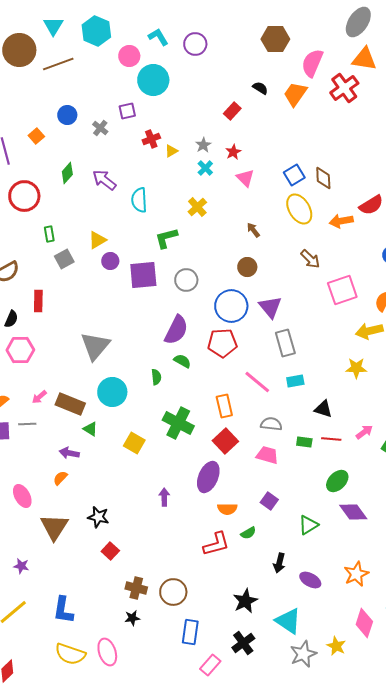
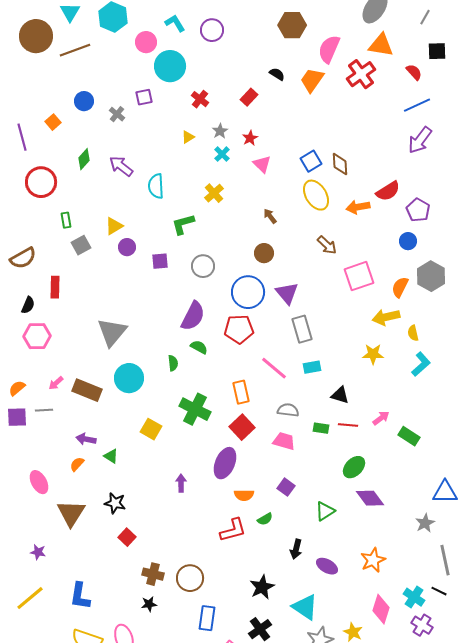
red cross: (151, 139) -> (200, 99), moved, turned -30
purple square: (143, 275) -> (160, 261), size x0.6
green triangle: (90, 429) -> (111, 456), moved

